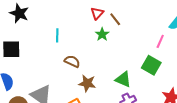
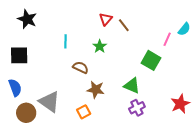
green star: (102, 34) -> (100, 46), moved
pink line: (160, 41) -> (167, 39), moved
green square: (151, 65) -> (151, 60), moved

